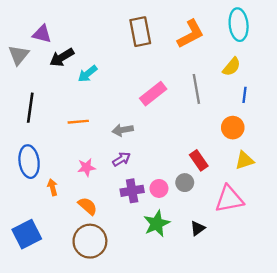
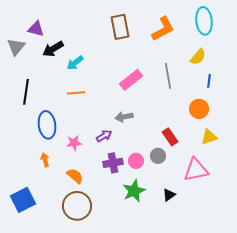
orange line: (78, 122) -> (76, 93), moved
gray arrow: (123, 130) -> (124, 117), moved
blue ellipse: (29, 162) -> (47, 125), moved

